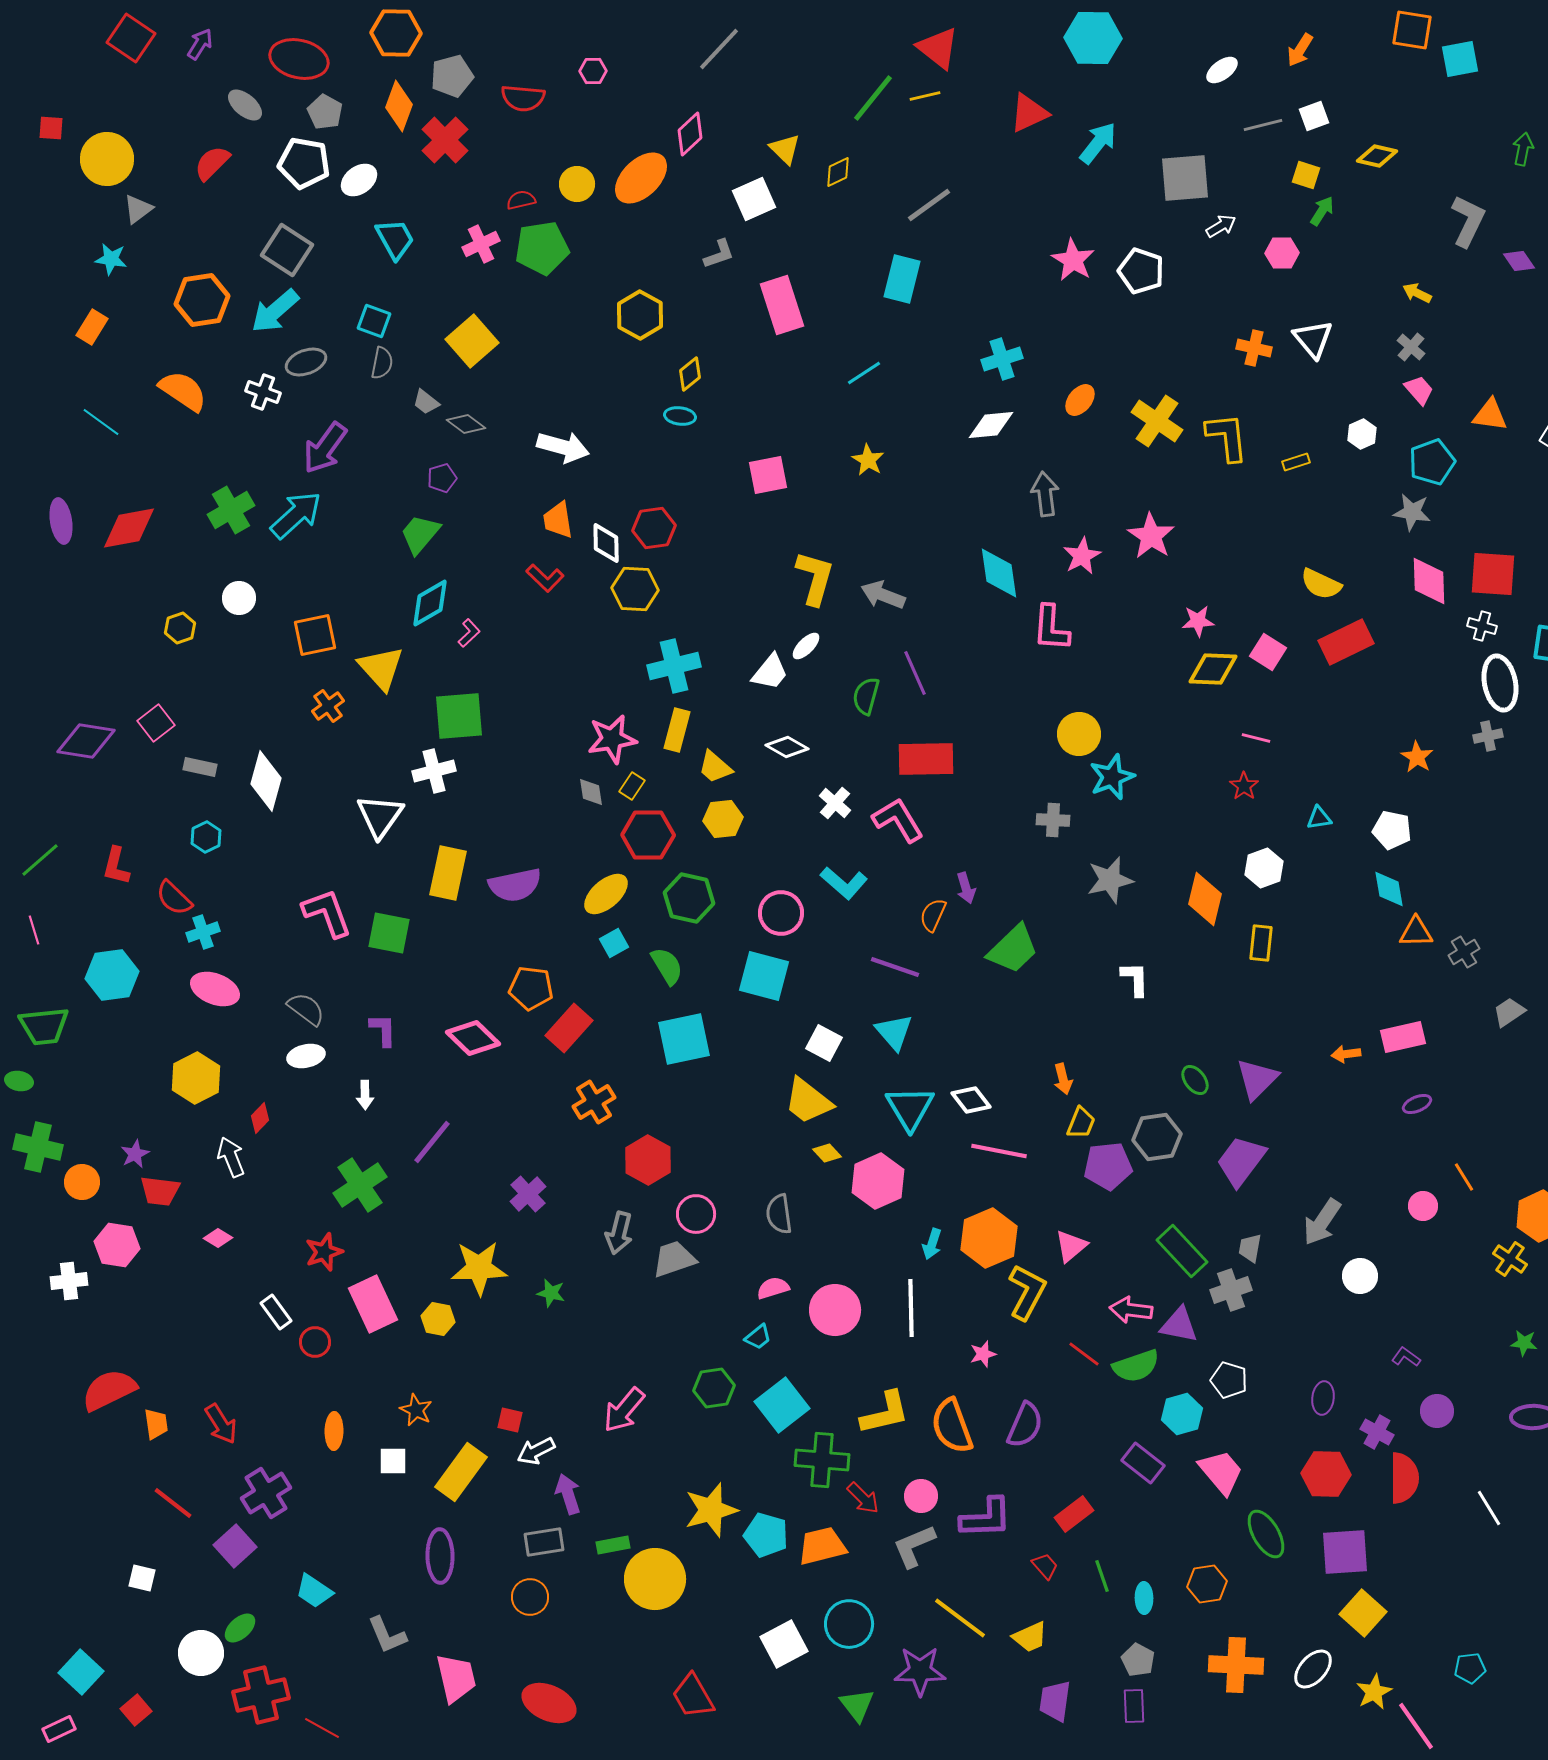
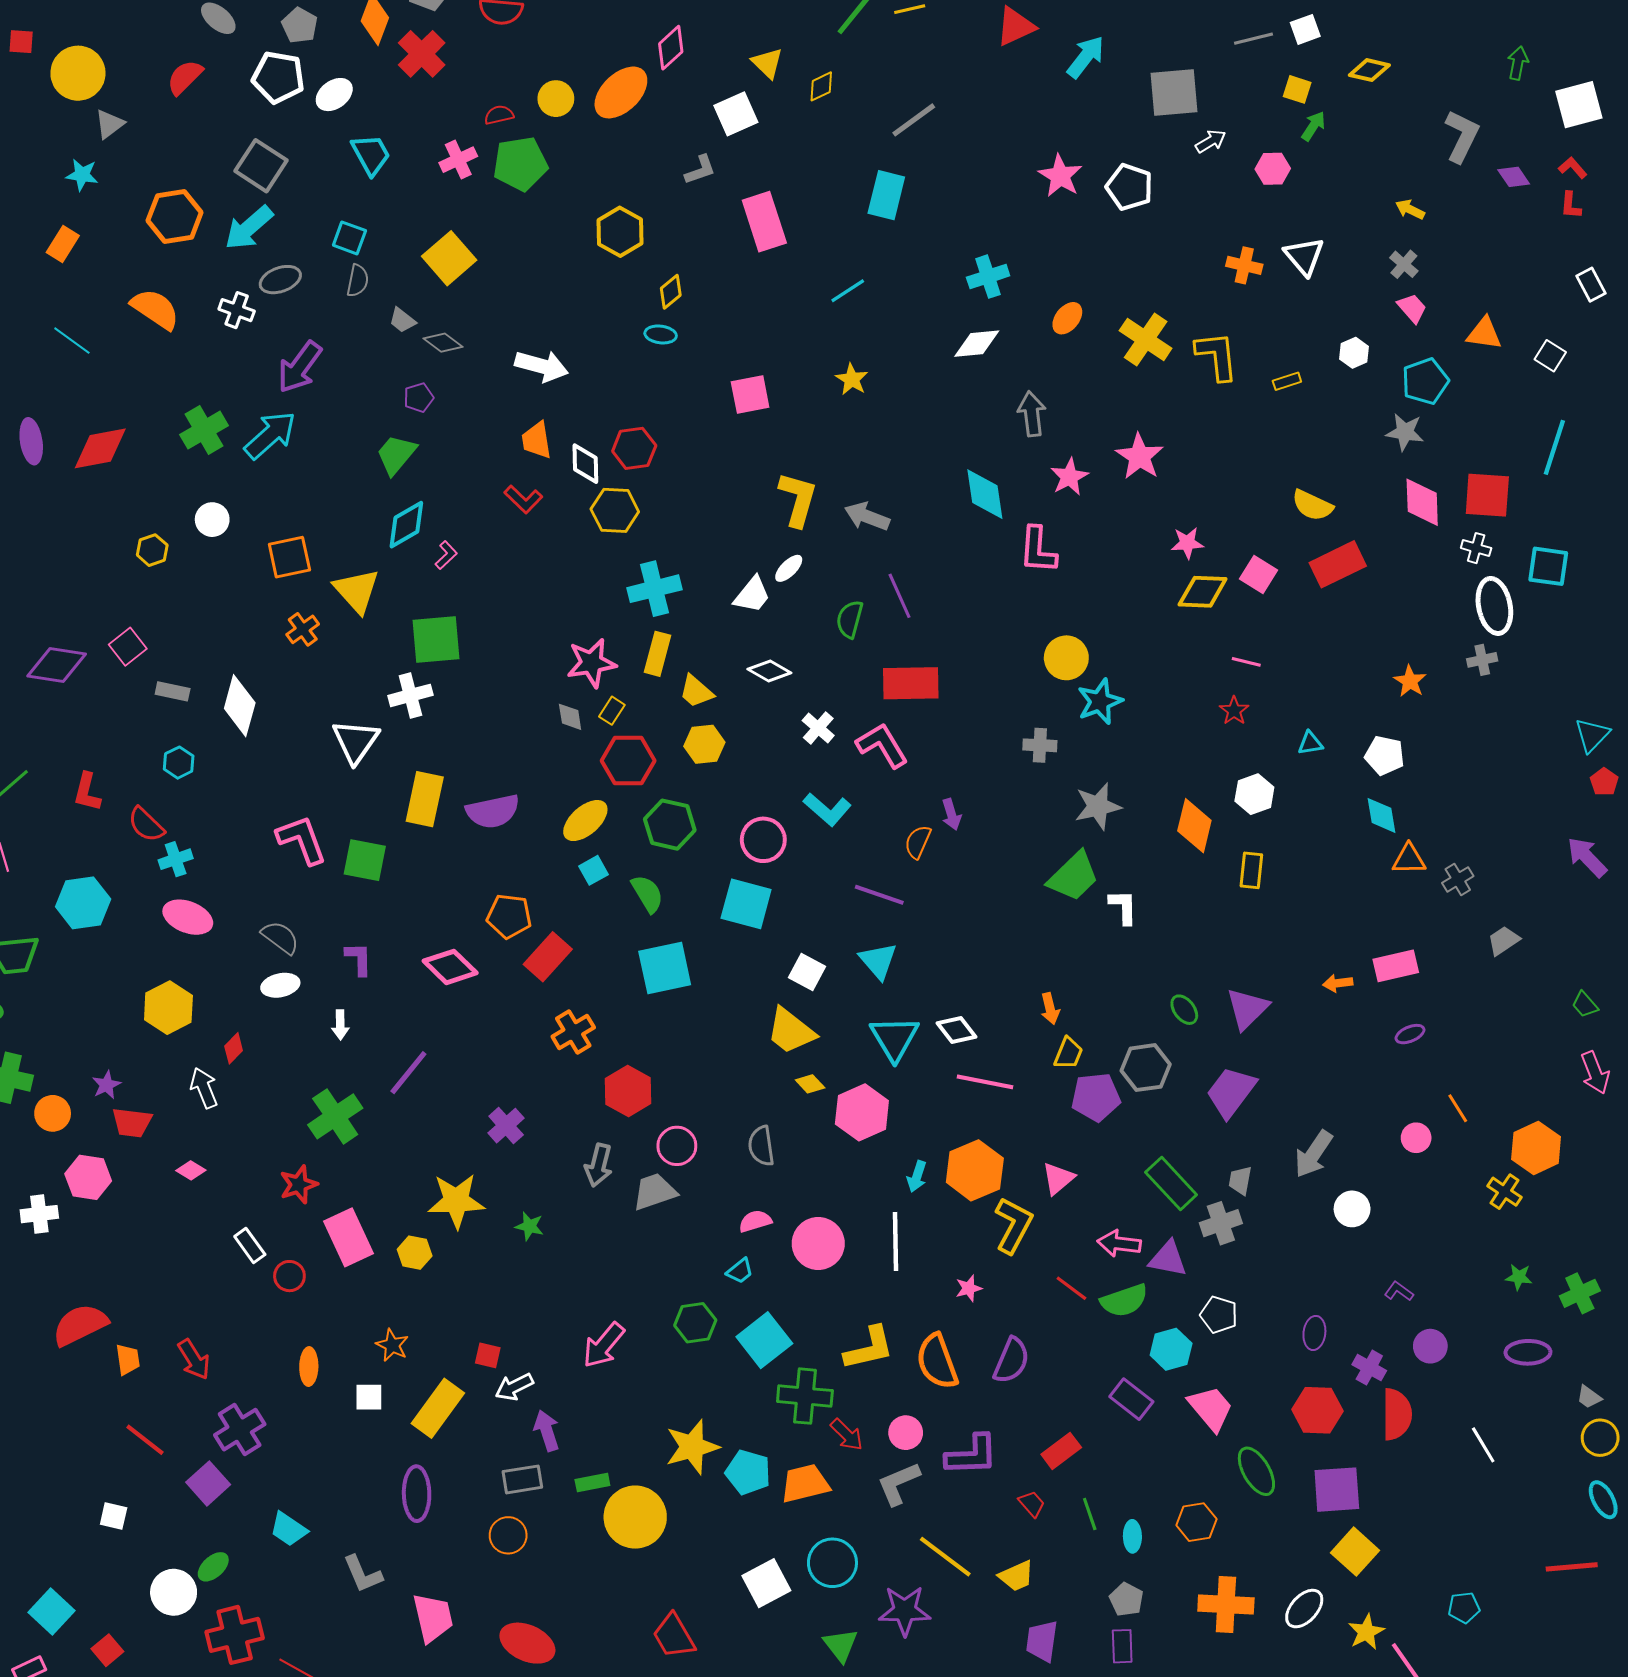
green trapezoid: (1013, 949) -> (1073, 876), moved

